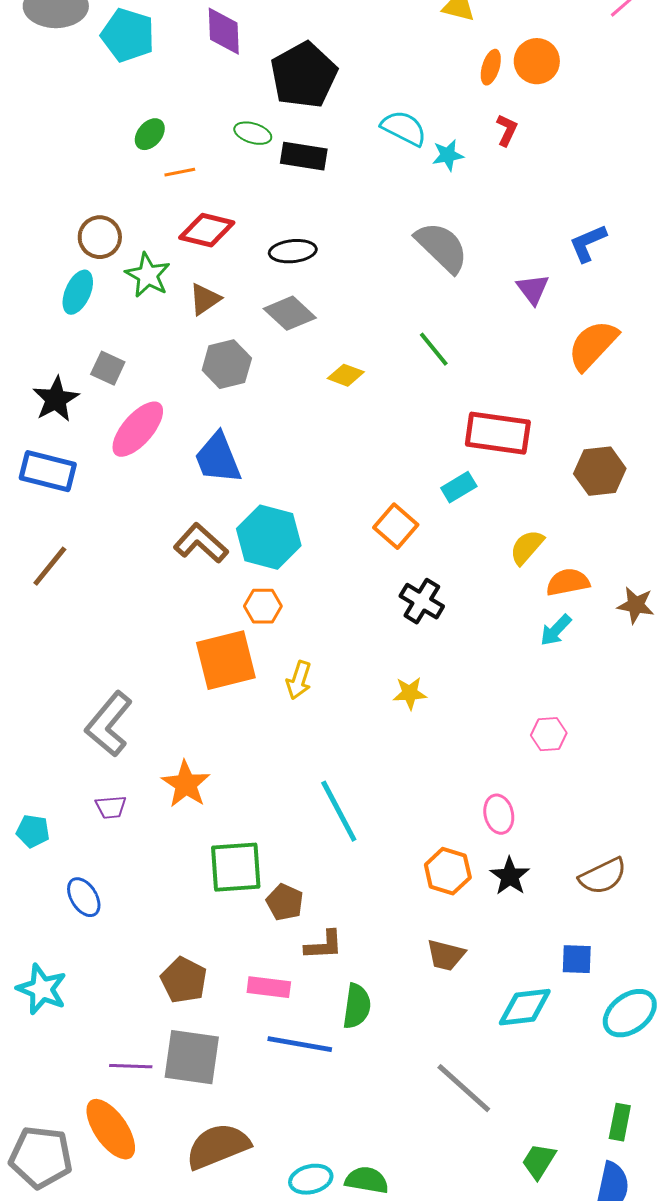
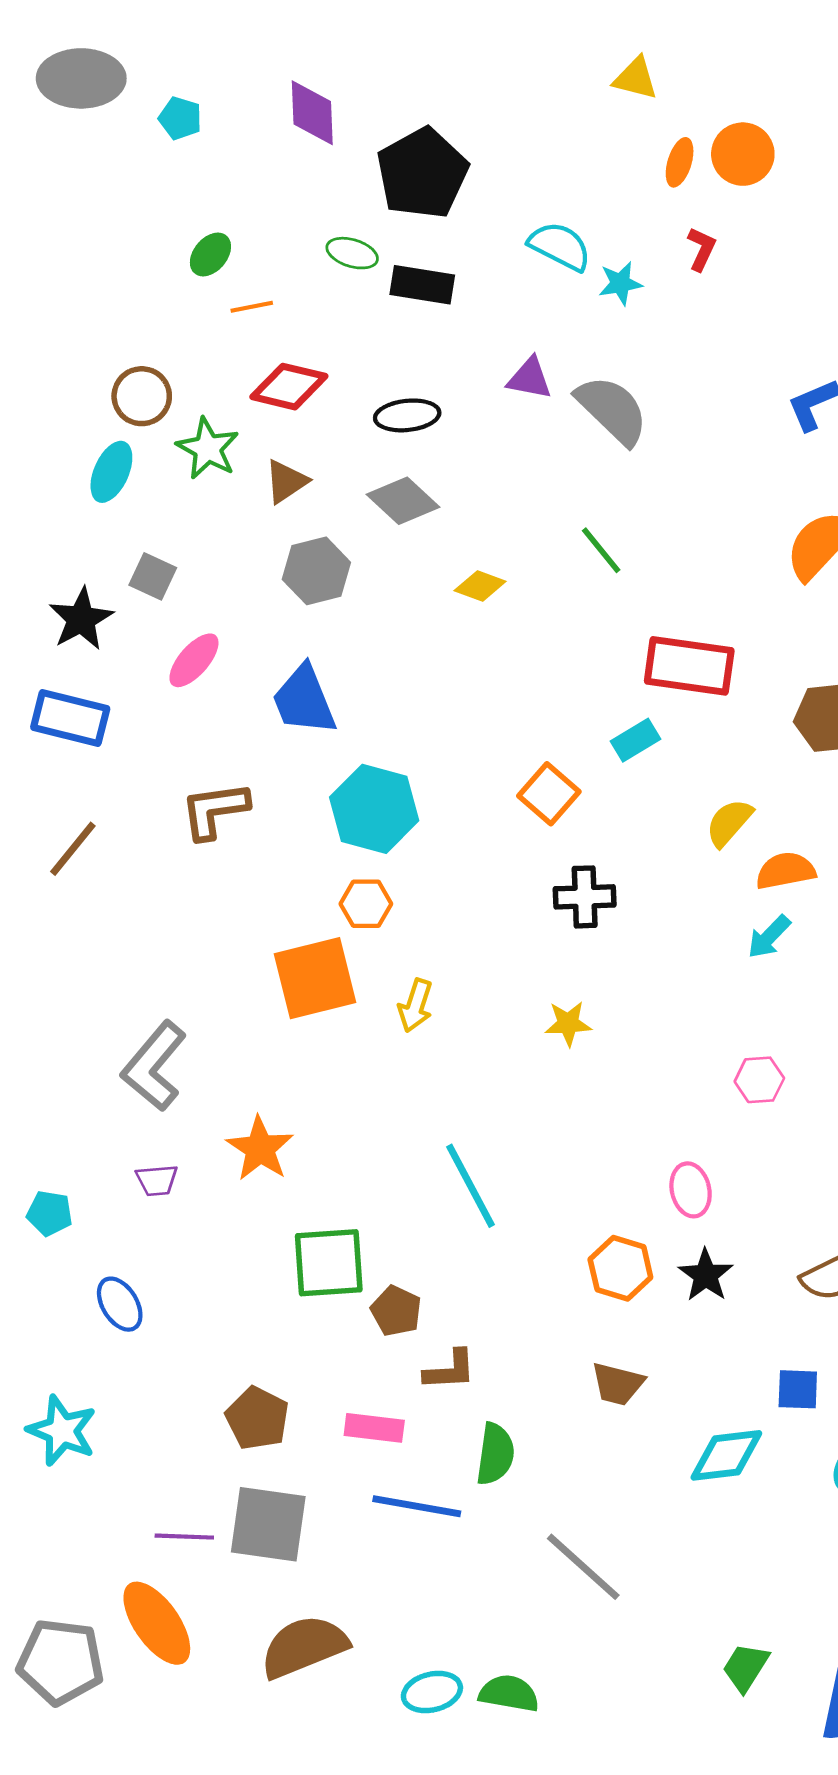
cyan pentagon: (128, 35) -> (180, 118), size x0.6
purple triangle: (533, 289) -> (530, 378), moved, turned -42
pink ellipse: (138, 429) -> (194, 660), size x0.7
brown L-shape: (201, 543) -> (215, 810), moved, turned -50
black cross: (422, 601) -> (585, 897), turned -33
gray line: (464, 1088) -> (583, 1567), moved

